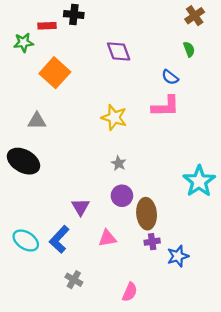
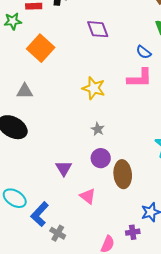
pink triangle: (107, 238) -> (88, 196), turned 48
blue L-shape: (59, 239) -> (40, 214), moved
purple cross: (152, 242) -> (133, 232), moved

